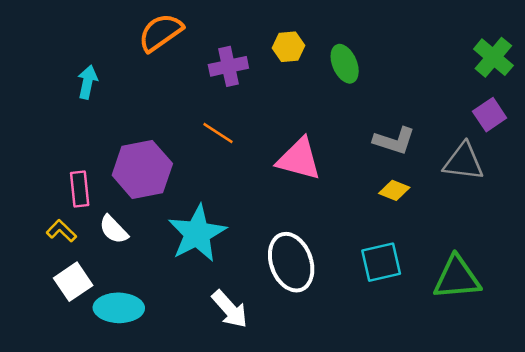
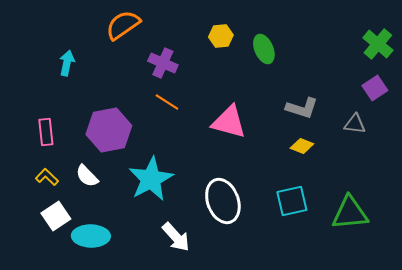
purple cross: (228, 66) -> (163, 63), moved, turned 36
gray triangle: (463, 162) -> (355, 124), size x0.7
pink rectangle: (80, 189) -> (46, 132), moved

